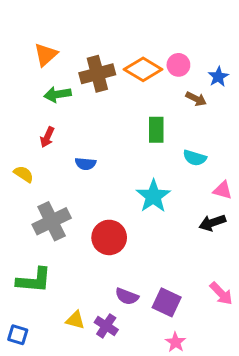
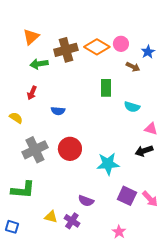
cyan star: (153, 196) -> (108, 164), moved, turned 30
red circle: (109, 237) -> (70, 149), moved
purple square: (167, 302) -> (127, 196), moved

